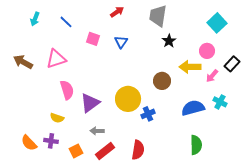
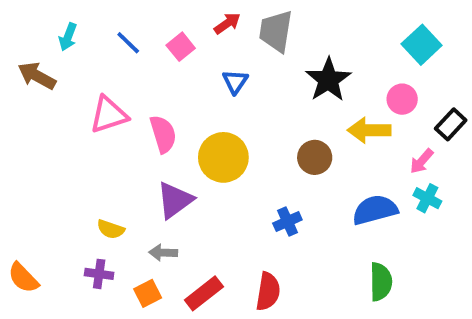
gray trapezoid: (158, 16) -> (276, 31), moved
pink square: (93, 39) -> (181, 47), moved, turned 32
black star: (169, 41) -> (328, 80), size x1.6
brown arrow: (23, 62) -> (37, 76), moved
pink arrow: (212, 76) -> (422, 161), moved
pink semicircle: (67, 90) -> (163, 134), moved
yellow circle: (128, 99) -> (223, 157), moved
gray arrow: (97, 131) -> (163, 253), moved
orange semicircle: (29, 143) -> (23, 278), moved

